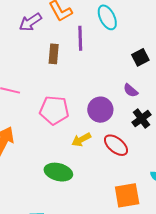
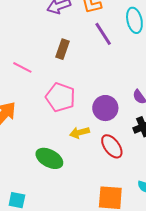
purple line: (80, 38) -> (103, 34), turned -45
brown rectangle: (54, 54) -> (62, 49), moved

